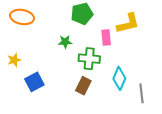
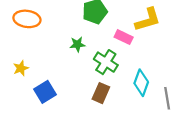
pink rectangle: (106, 38) -> (124, 37), turned -56
green cross: (89, 59) -> (106, 62), turned 30

